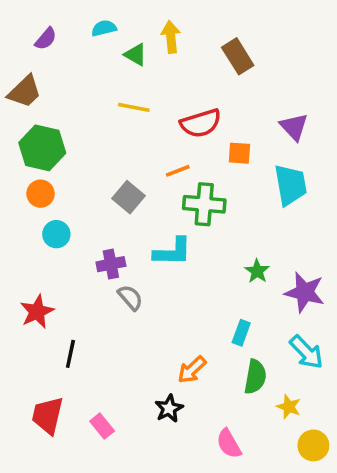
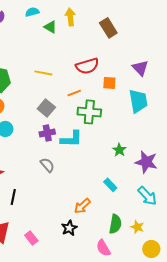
yellow line: (134, 107) -> (43, 73), moved
purple cross: (111, 264) -> (47, 133), moved
cyan rectangle: (241, 333) -> (110, 185), turned -64
green semicircle: (255, 377) -> (115, 224), moved

